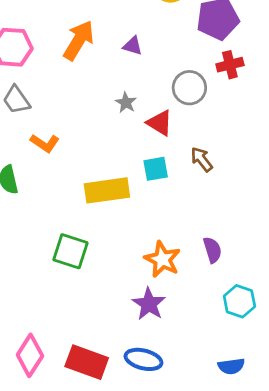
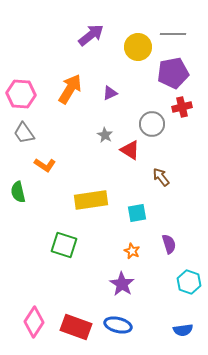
purple triangle: (133, 46) -> (110, 93), turned -42
cyan square: (156, 169) -> (137, 213), moved
orange star: (162, 259) -> (132, 251), size x0.6

